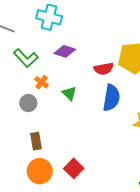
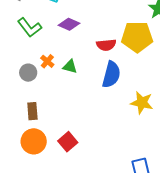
orange cross: (41, 82) -> (47, 61), moved
green triangle: (69, 93) -> (70, 67), turned -35

